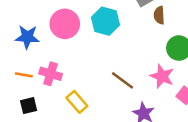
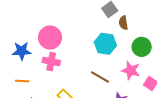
cyan hexagon: (106, 21) -> (105, 44), moved
pink cross: (51, 74) -> (51, 61), moved

